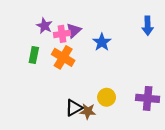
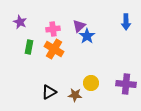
purple star: (44, 26) -> (20, 22), moved
purple triangle: (74, 30) -> (79, 26), moved
black triangle: (74, 108) -> (49, 92), moved

